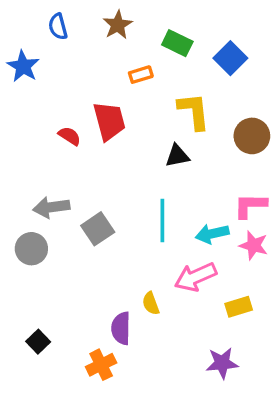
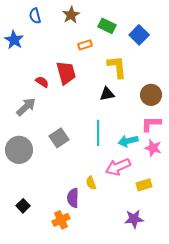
brown circle: (252, 136) -> (151, 95), moved
gray arrow: (51, 207) -> (26, 107), moved, turned 145
gray circle: (31, 249) -> (19, 150), size x1.4

